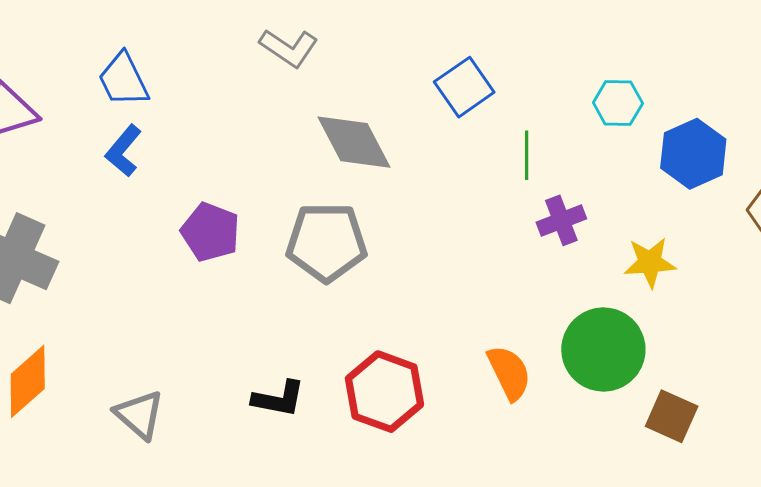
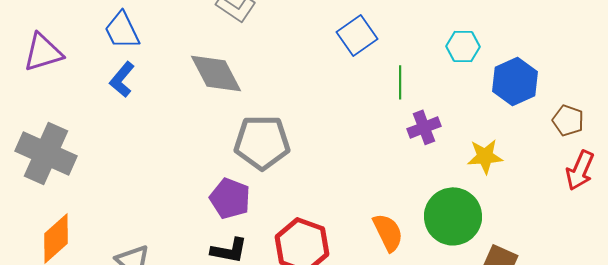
gray diamond: (354, 142) -> (216, 73), moved
purple pentagon: (210, 232) -> (230, 198), moved

